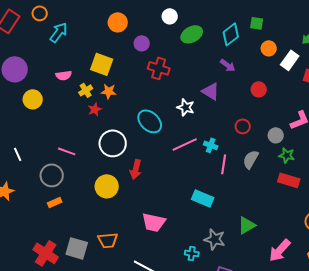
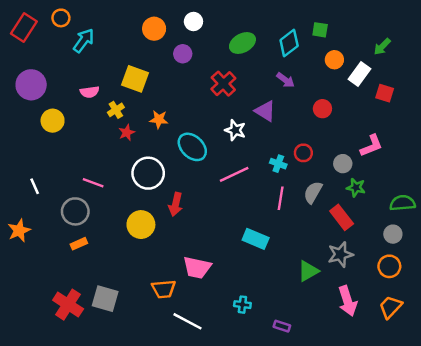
white circle: (170, 16) -> (193, 22), moved
red cross: (159, 68) -> (223, 84), moved, turned 30
orange star: (109, 91) -> (159, 119), moved
cyan cross: (211, 145) -> (278, 164), moved
red rectangle: (289, 180) -> (342, 217), moved, turned 35
gray star: (215, 239) -> (340, 254), moved, turned -30
orange trapezoid: (108, 240) -> (164, 289), moved
pink arrow: (280, 250) -> (348, 301), turned -60

